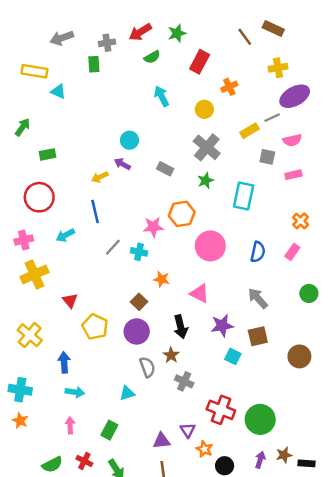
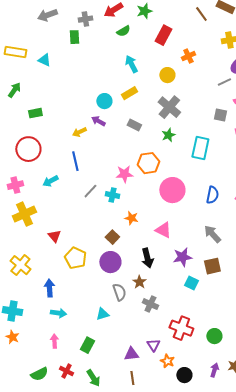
yellow rectangle: (34, 71) -> (15, 52), moved
yellow rectangle: (249, 131) -> (129, 93), moved
green circle: (260, 419) -> (214, 336), size x0.6

